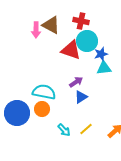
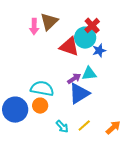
red cross: (81, 21) -> (92, 26), moved, turned 35
brown triangle: (51, 25) -> (49, 22), turned 48
cyan triangle: (104, 68) -> (89, 74), moved
blue triangle: (81, 97) -> (79, 94), size x1.6

